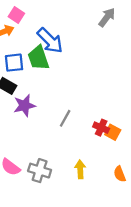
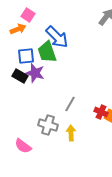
purple star: (24, 106) -> (35, 73), moved, turned 30
yellow arrow: (80, 169) -> (71, 133), moved
gray cross: (40, 171) -> (48, 125), moved

